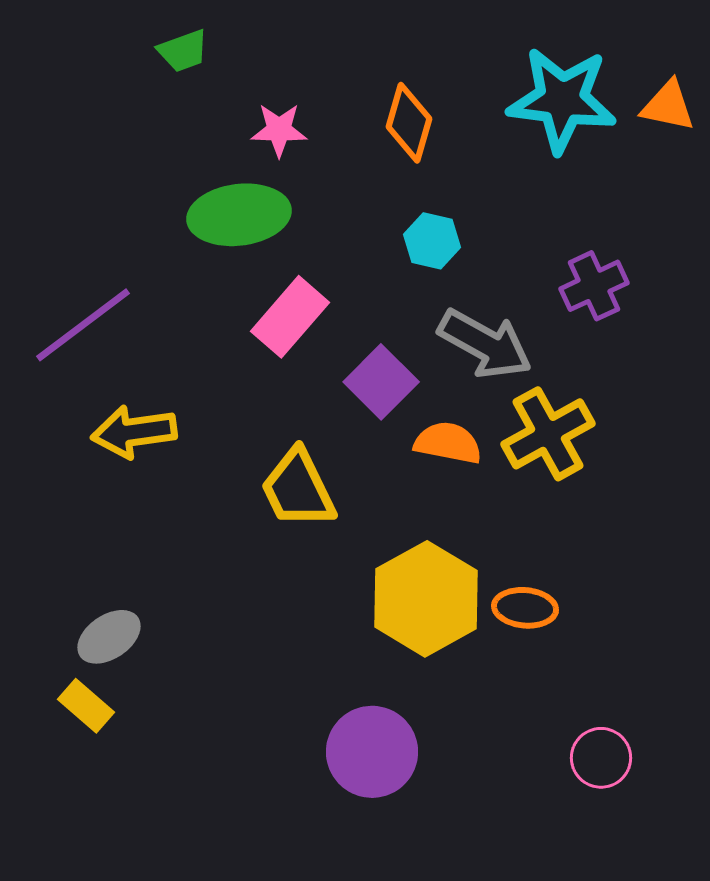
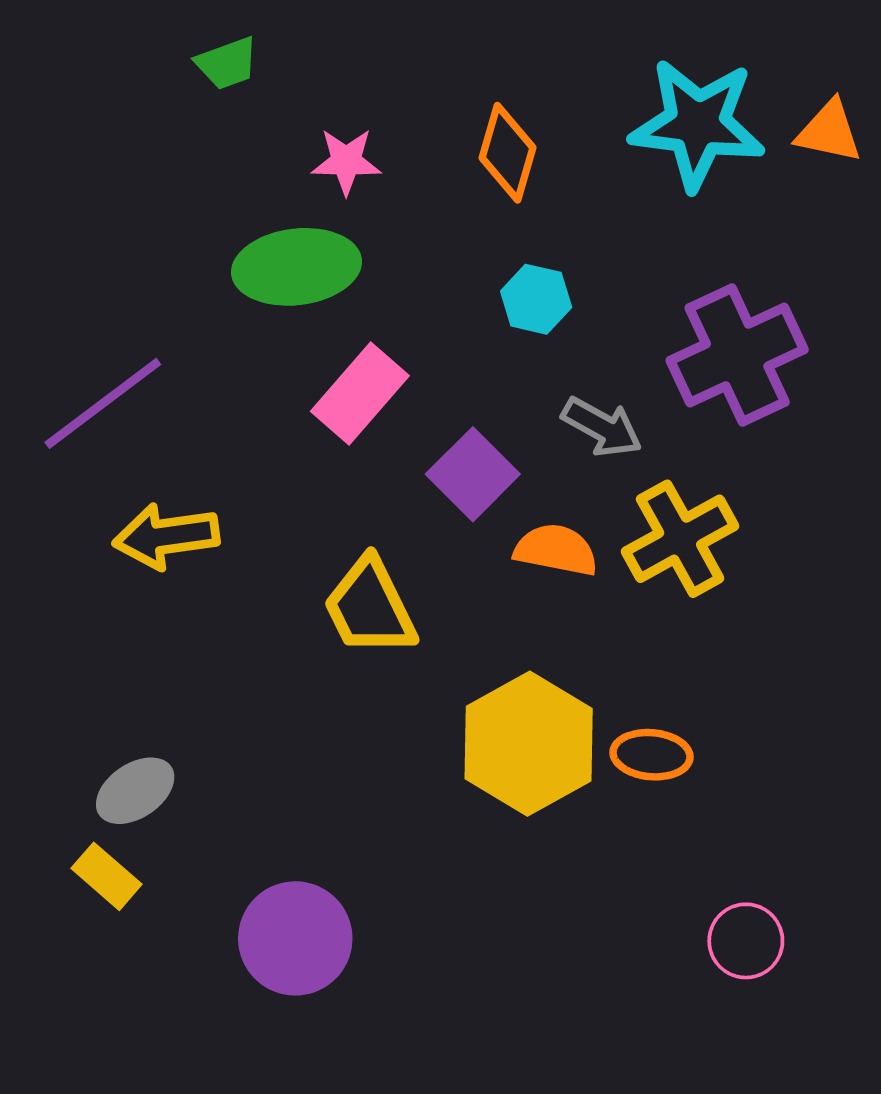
purple cross: (594, 286) -> (737, 355), size x1.6
gray arrow: (485, 344) -> (602, 427), size x0.7
purple circle: (372, 752) -> (295, 938), moved

